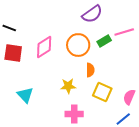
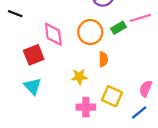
pink diamond: (44, 47) -> (53, 34), turned -65
red square: (13, 53) -> (34, 55), moved, turned -30
yellow square: (102, 92) -> (112, 96), moved

